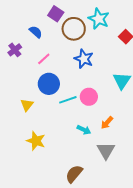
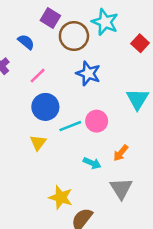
yellow triangle: (27, 105) -> (38, 143), moved
yellow star: (36, 141) -> (61, 197), moved

